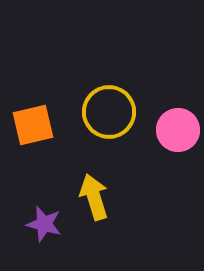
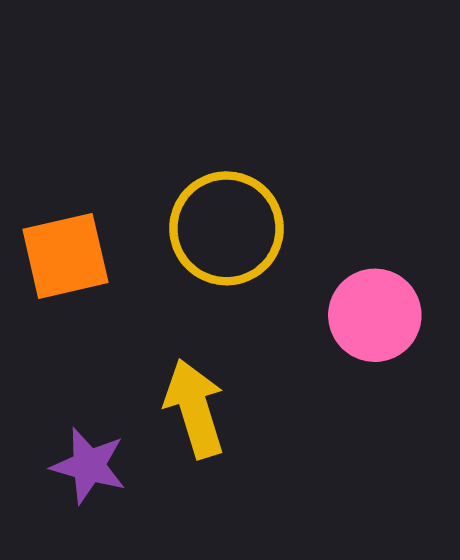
pink circle: (178, 130) -> (375, 315), moved

